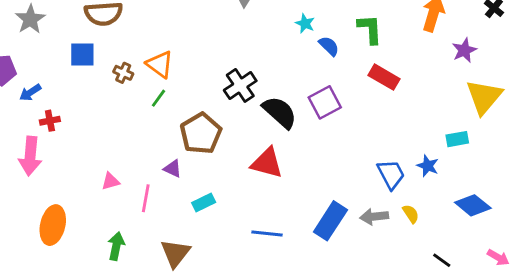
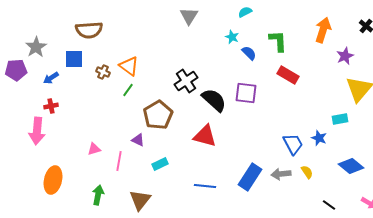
gray star: (30, 19) -> (36, 47), moved
blue arrow: (30, 93) -> (51, 78), moved
purple square: (325, 102) -> (246, 93), turned 35

